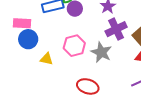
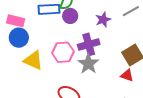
purple cross: (116, 29) -> (89, 44), moved
yellow triangle: (46, 59) -> (33, 60), size x1.5

